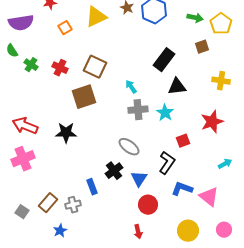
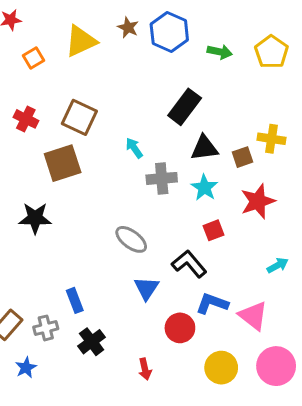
green arrow: (195, 18) -> (220, 52), moved
brown square: (202, 47) -> (243, 157), moved
gray cross: (138, 110) -> (162, 178), moved
cyan star: (165, 113) -> (204, 188), moved
black L-shape: (167, 163) -> (189, 264), turned -75
black cross: (114, 171) -> (92, 342), moved
red circle: (148, 205) -> (180, 328), moved
pink circle: (224, 230) -> (276, 366), size x1.6

